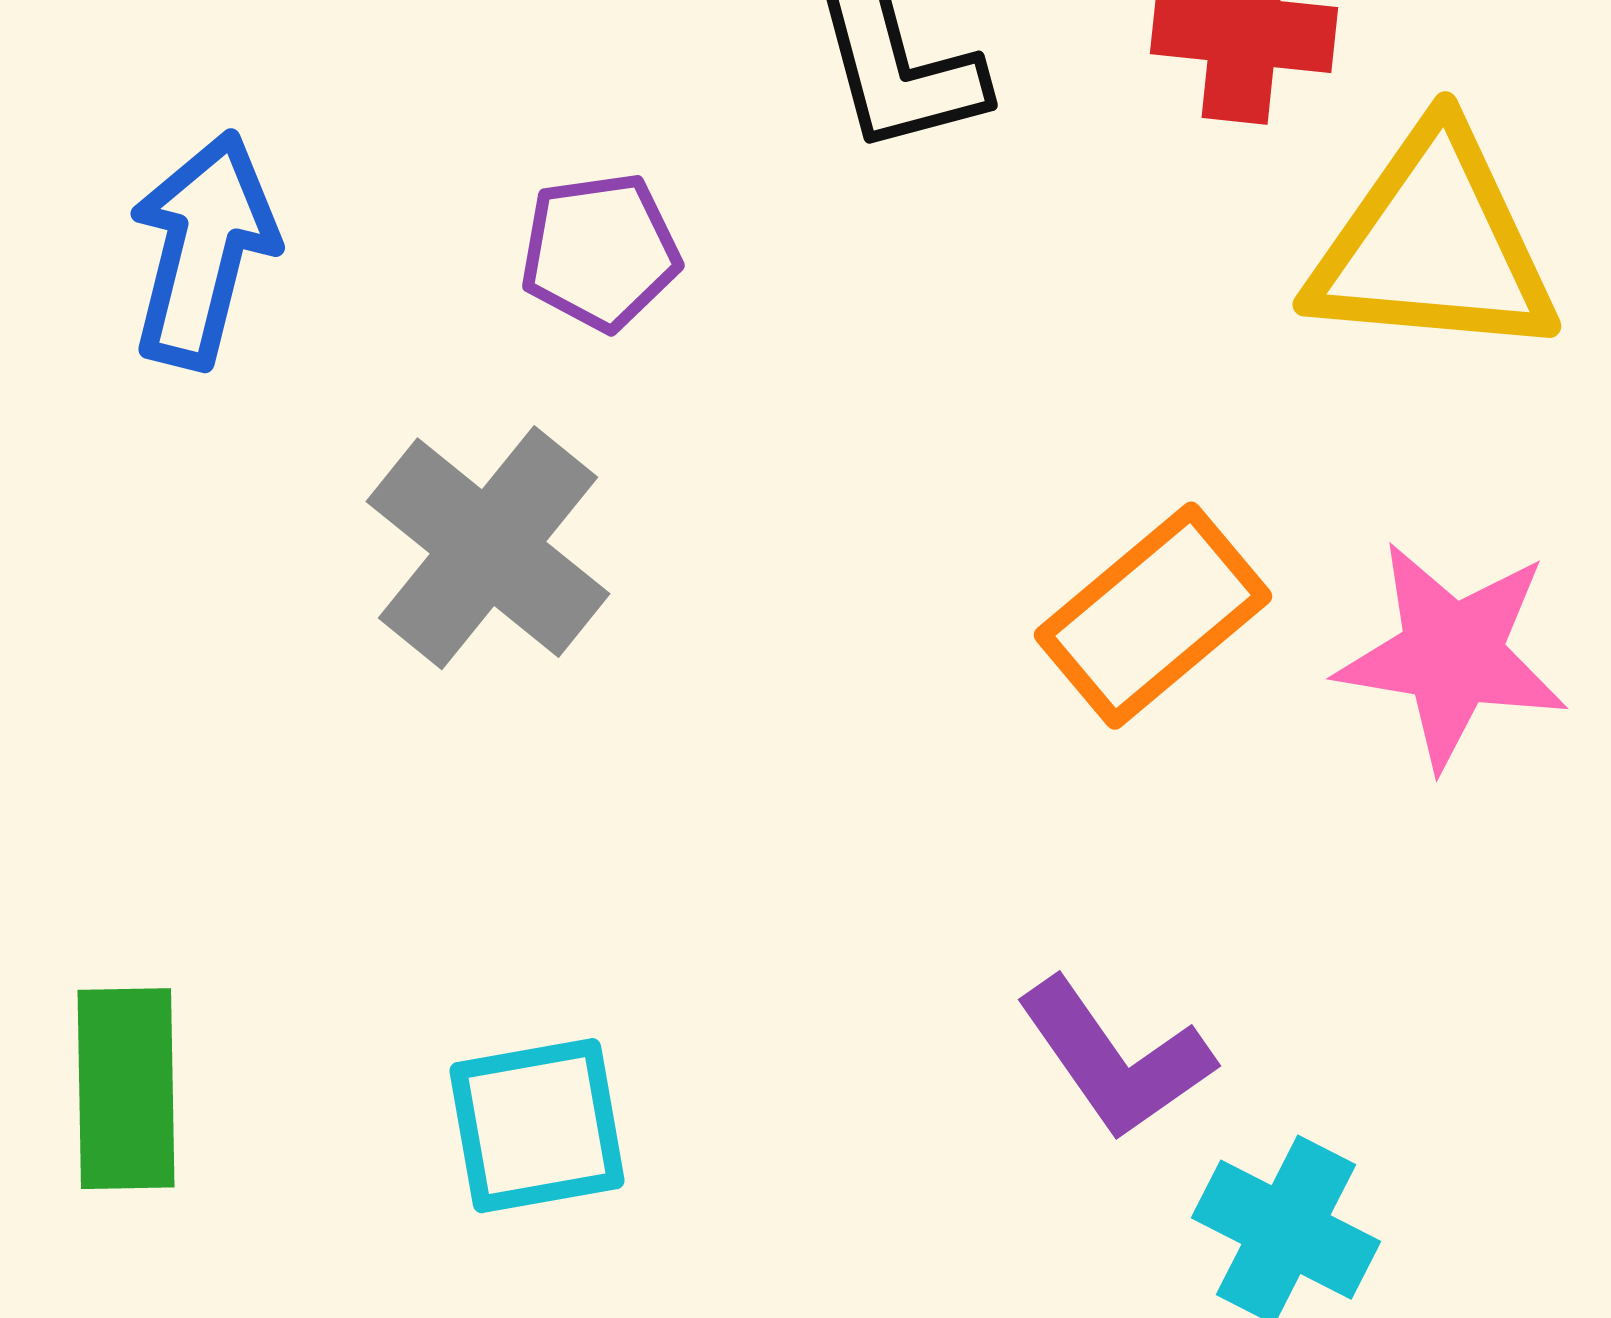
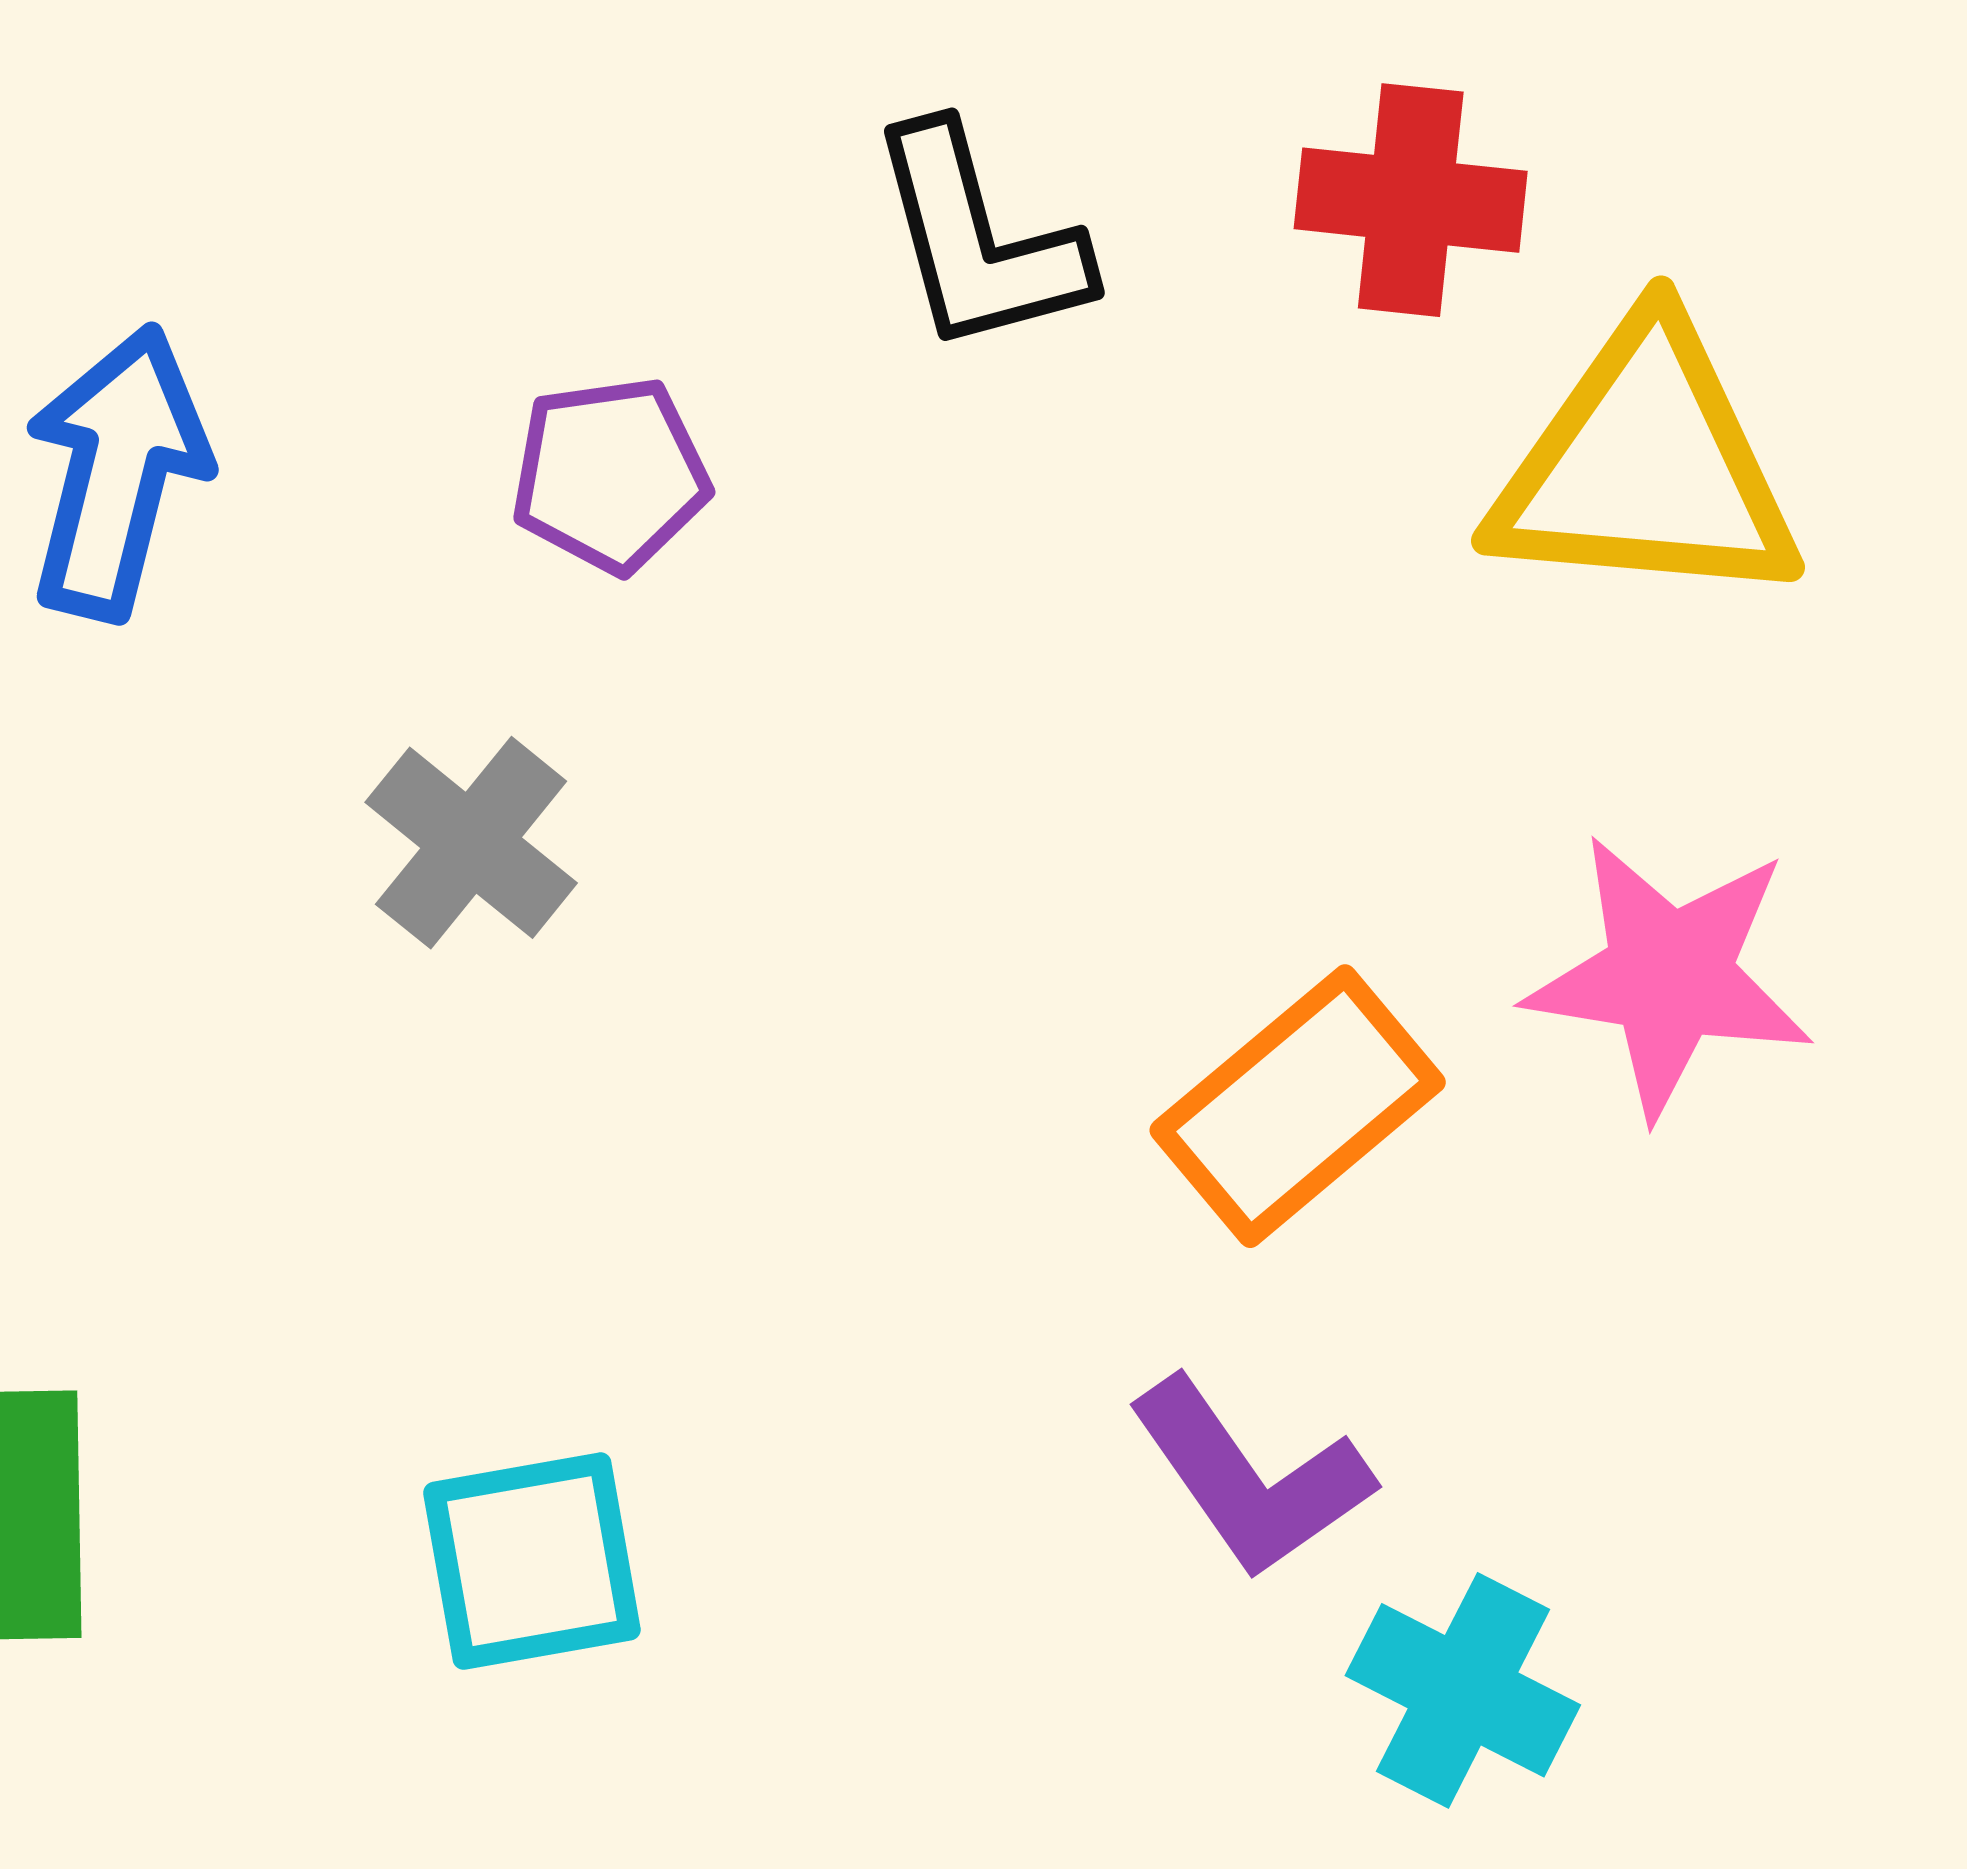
gray cross: (488, 548) -> (471, 843), size x0.7
orange rectangle: (1153, 616) -> (1298, 1106), moved

